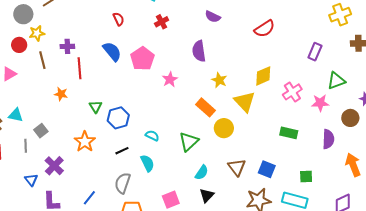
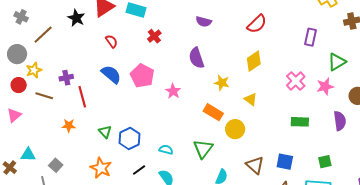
brown line: (42, 60) -> (44, 96), turned -48
yellow diamond: (263, 76) -> (254, 61), moved
yellow triangle: (245, 102) -> (251, 99), size x0.6

